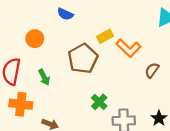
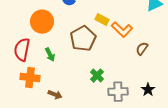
yellow rectangle: (105, 36) -> (102, 20), turned 56
orange circle: (35, 39) -> (42, 22), size x1.5

